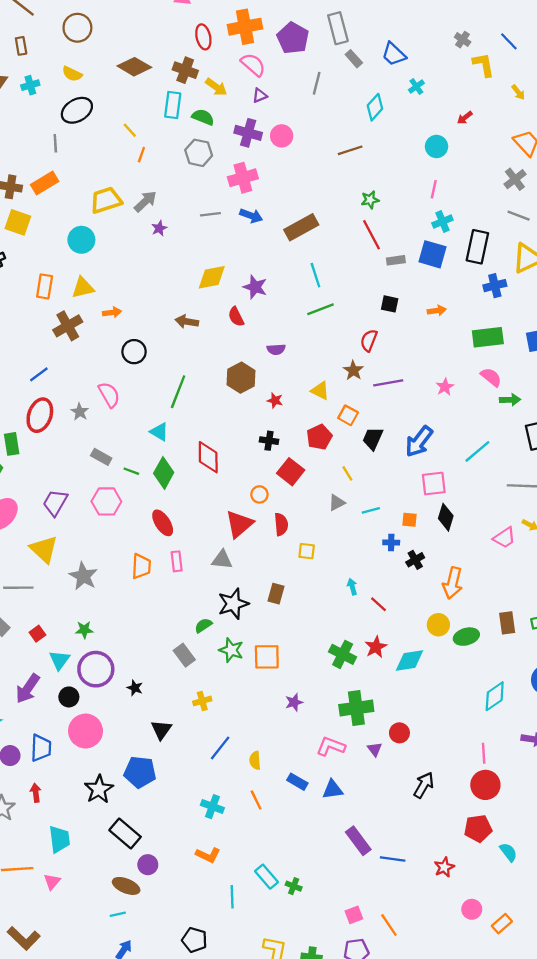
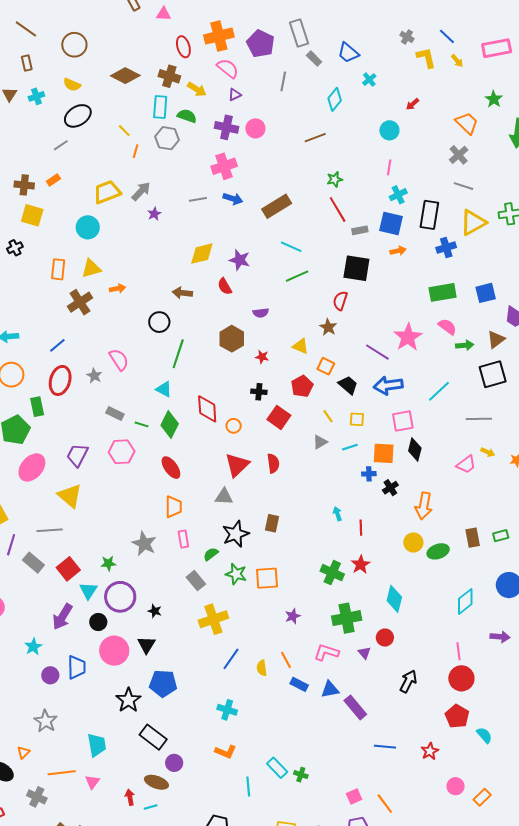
yellow arrow: (518, 92) -> (457, 61), moved
gray line: (55, 143) -> (61, 145), turned 63
gray hexagon: (199, 153) -> (167, 138), moved
orange rectangle: (45, 183) -> (53, 180), size x0.6
cyan line: (315, 275) -> (291, 247), turned -45
black square: (390, 304) -> (356, 268), size x1.8
orange arrow: (437, 311) -> (398, 251), moved
black circle: (134, 352) -> (159, 322), moved
purple line: (388, 383) -> (377, 352), moved, turned 45
pink star: (445, 387) -> (408, 337), size x1.8
black trapezoid: (373, 438) -> (348, 385), turned 110
blue arrow: (419, 442) -> (388, 385), turned 48
orange circle: (259, 494) -> (234, 426), moved
orange square: (410, 520) -> (384, 453), size x1.6
yellow square: (307, 551) -> (357, 419), moved
pink rectangle: (177, 561) -> (183, 539), moved
orange trapezoid: (141, 566) -> (174, 507), moved
gray star: (83, 576) -> (144, 544), moved
red line: (379, 604) -> (361, 528), turned 49
red square: (37, 634) -> (68, 569), size x1.6
cyan diamond: (410, 660) -> (394, 599), moved, turned -64
yellow cross: (202, 701) -> (213, 619), size x1.8
black triangle: (161, 730) -> (146, 645), moved
red arrow: (36, 793) -> (130, 797), moved
orange line: (256, 800) -> (286, 660), moved
red pentagon: (478, 828) -> (457, 716), turned -30
purple rectangle: (358, 841) -> (355, 707), moved

